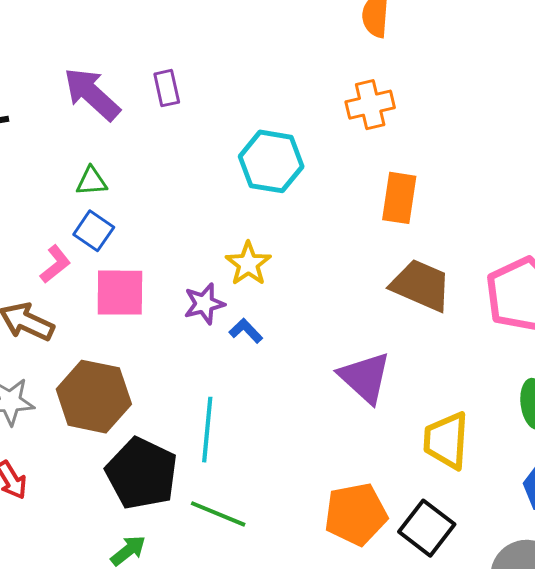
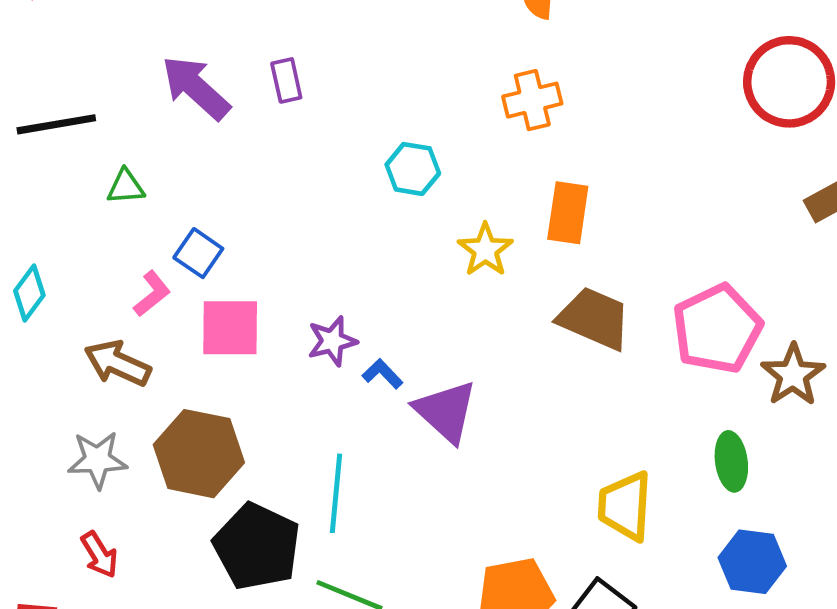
cyan hexagon: (271, 161) -> (413, 169), size x0.7
green triangle: (91, 181) -> (126, 187), moved
yellow star: (248, 264) -> (485, 250), moved
purple triangle: (365, 377) -> (446, 411), moved

